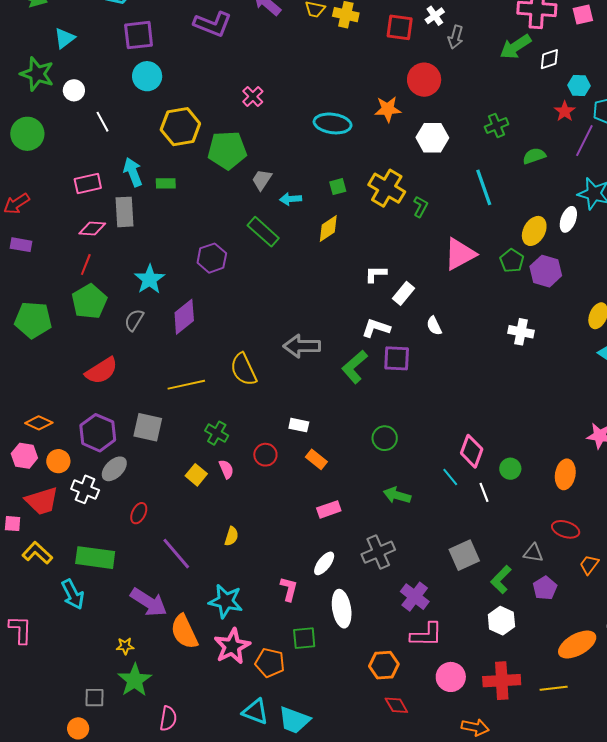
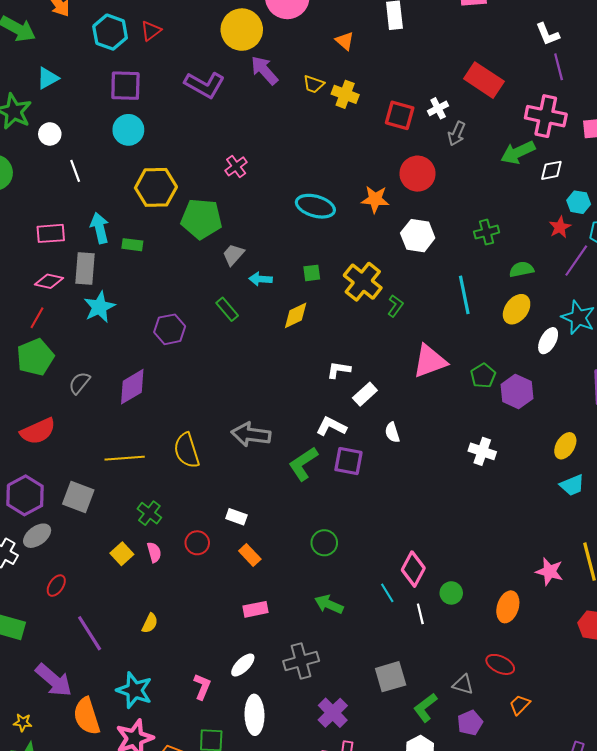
yellow ellipse: (534, 231) -> (517, 309), moved
green rectangle: (263, 232) -> (227, 309), size x0.7
cyan star: (150, 279) -> (99, 307), moved

